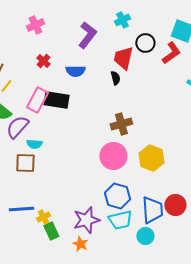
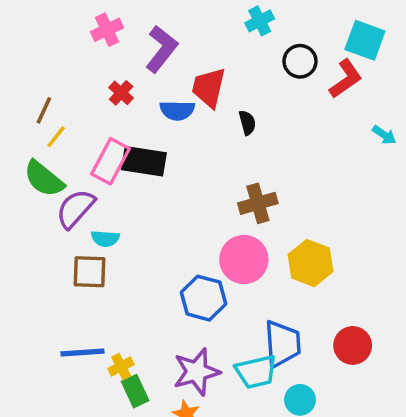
purple L-shape: (87, 35) -> (161, 49), moved
red trapezoid: (123, 58) -> (209, 88), moved
blue hexagon: (117, 196) -> (204, 298), moved
blue trapezoid: (152, 210) -> (282, 344), moved

